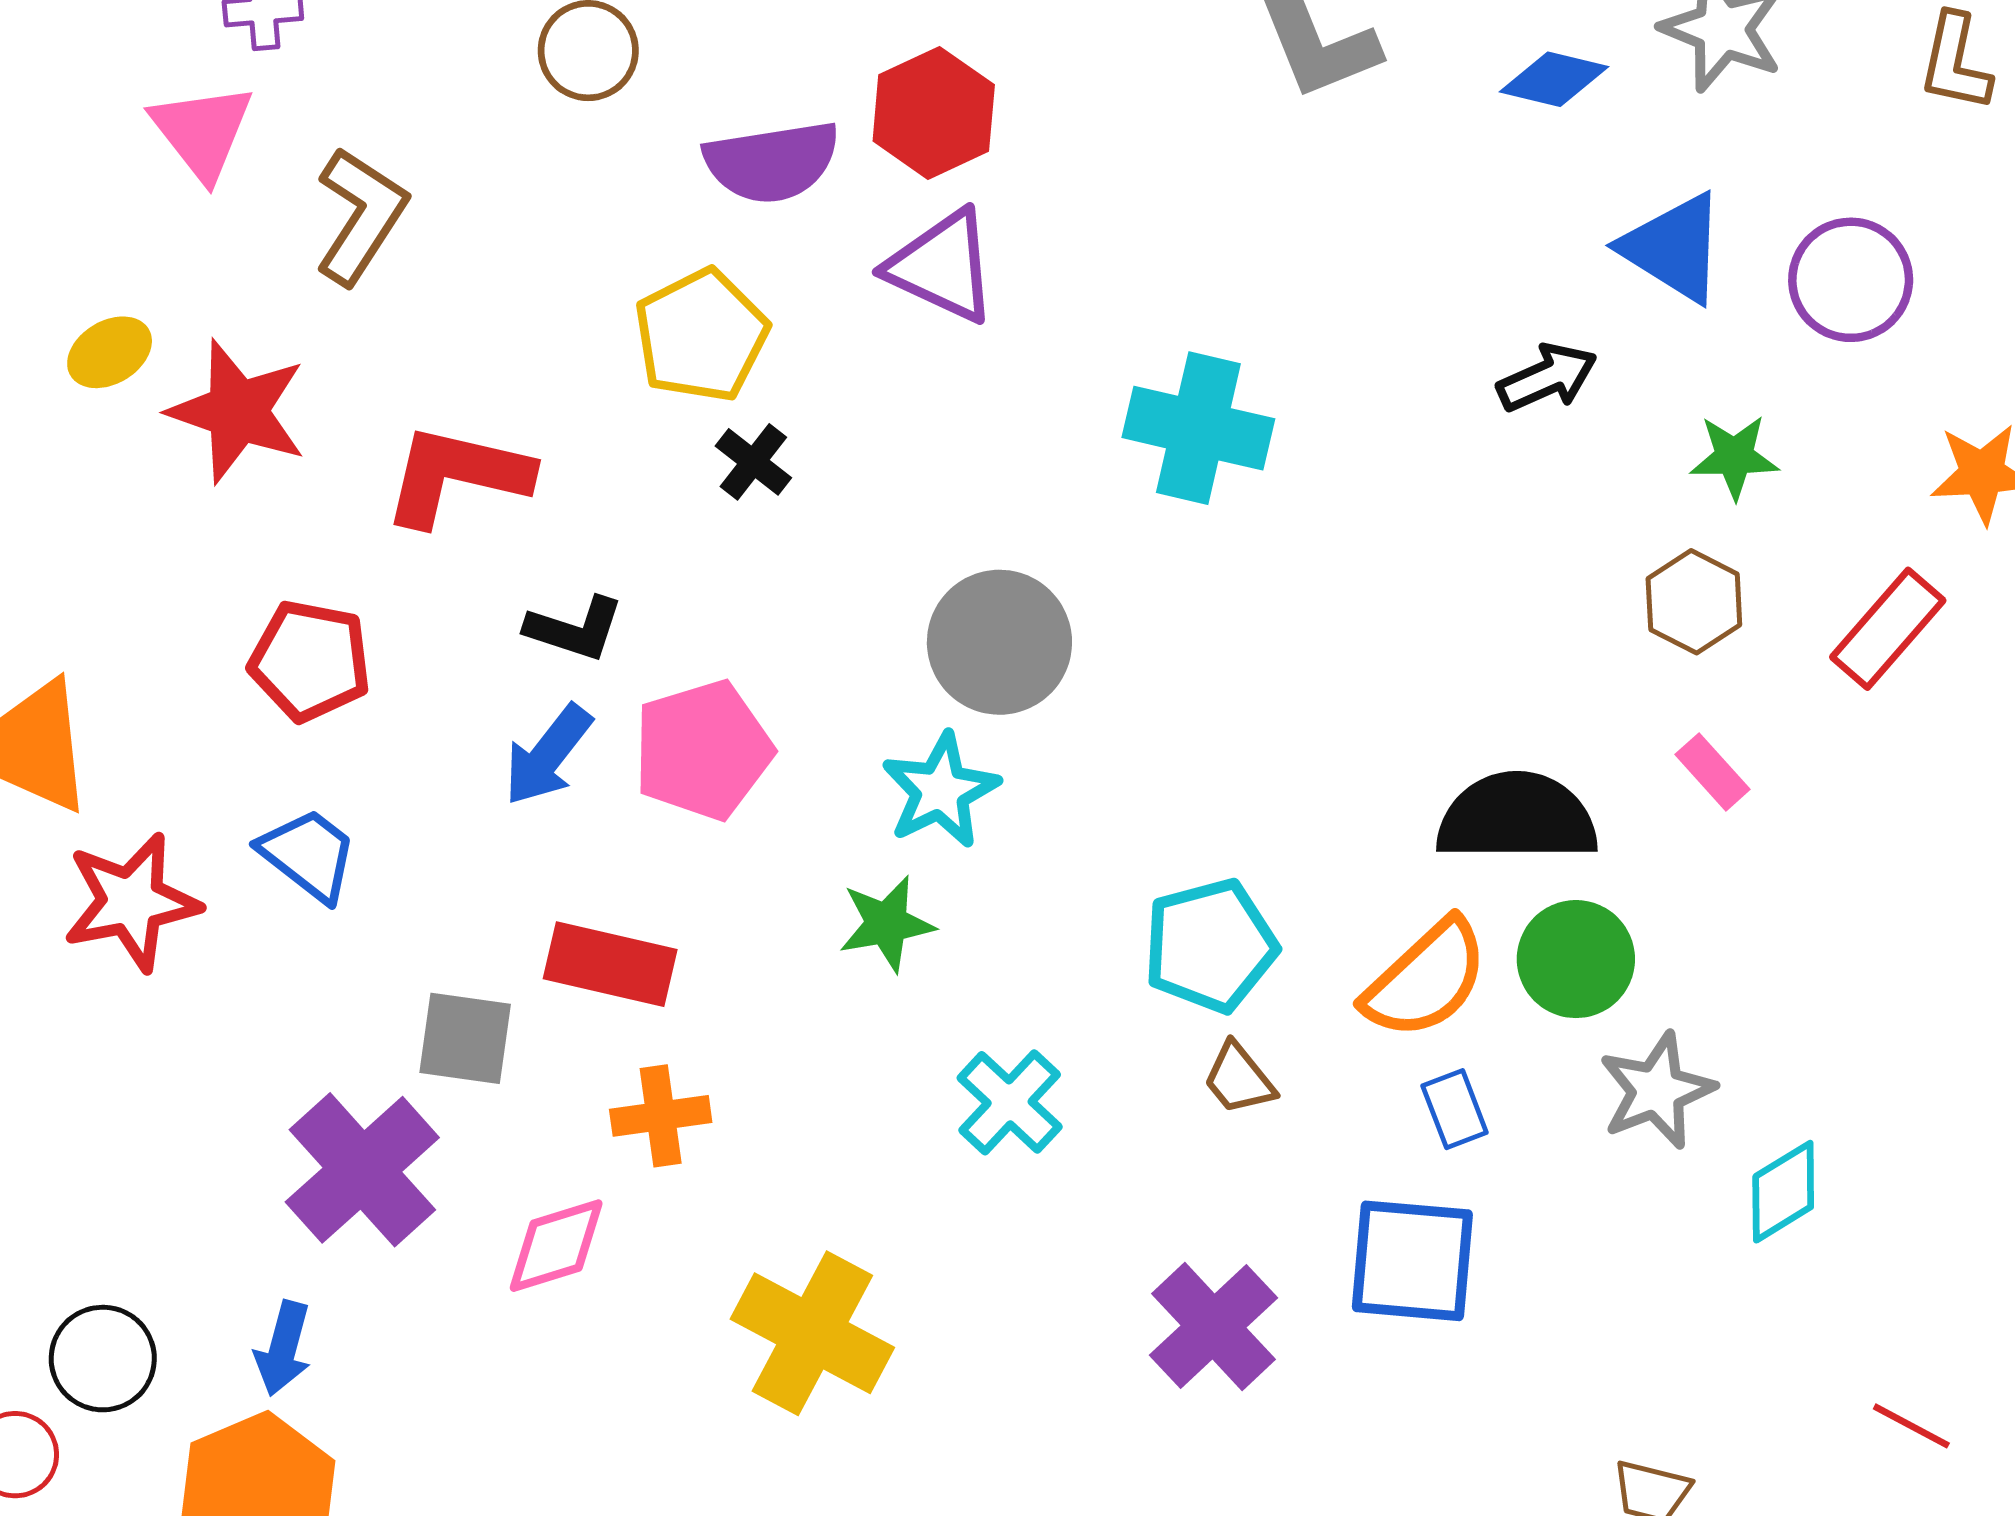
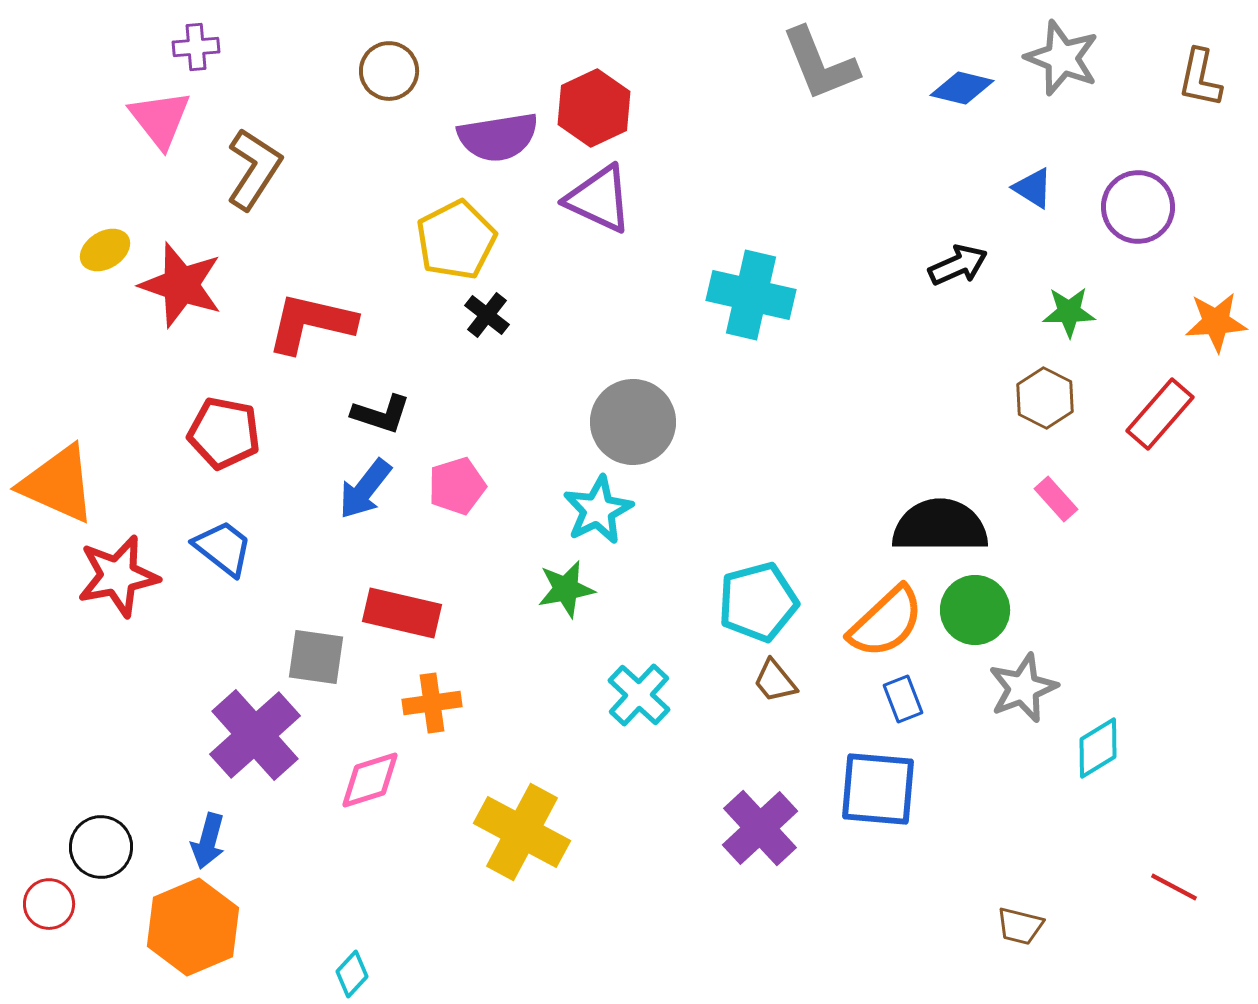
blue triangle: (1674, 248) -> (1033, 188), size x0.6
pink pentagon: (703, 750) -> (457, 486), size x0.7

